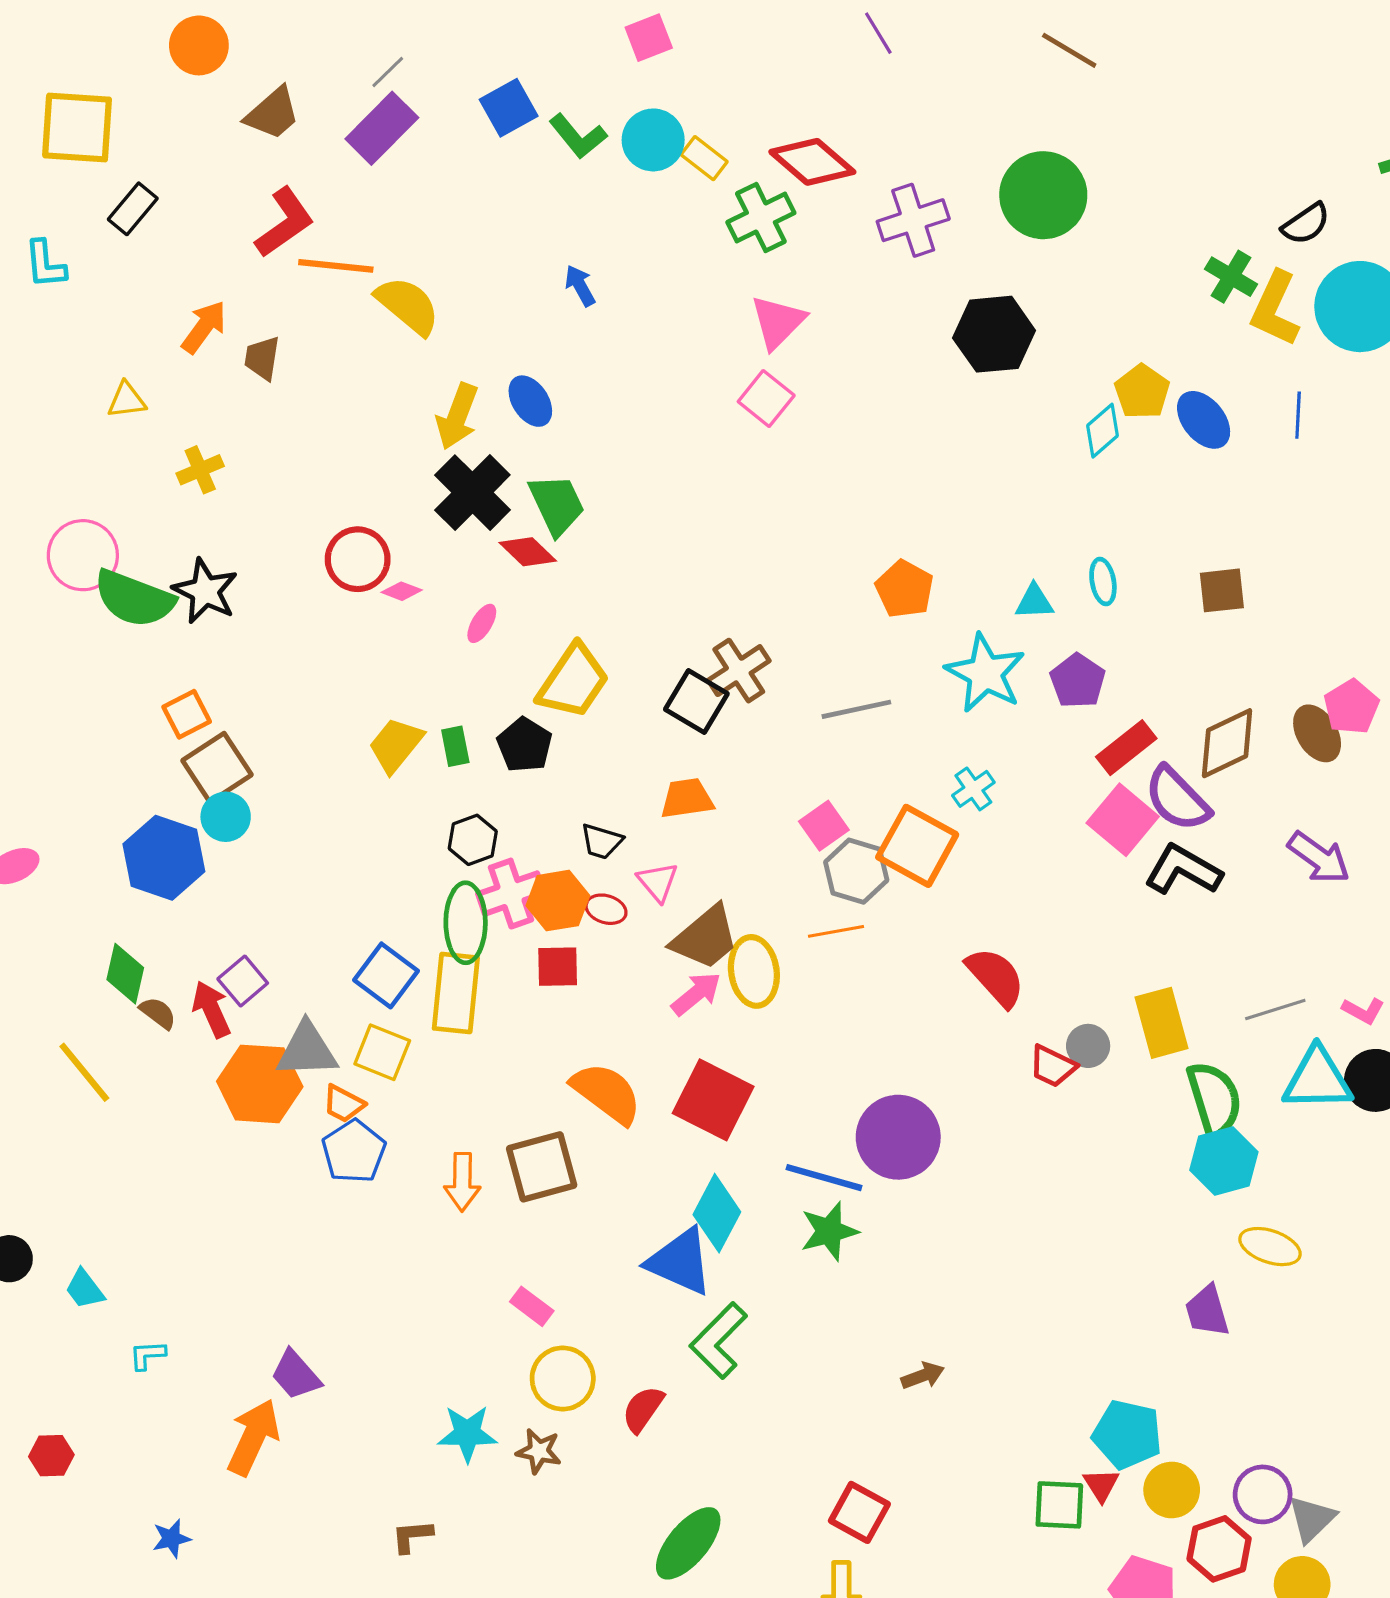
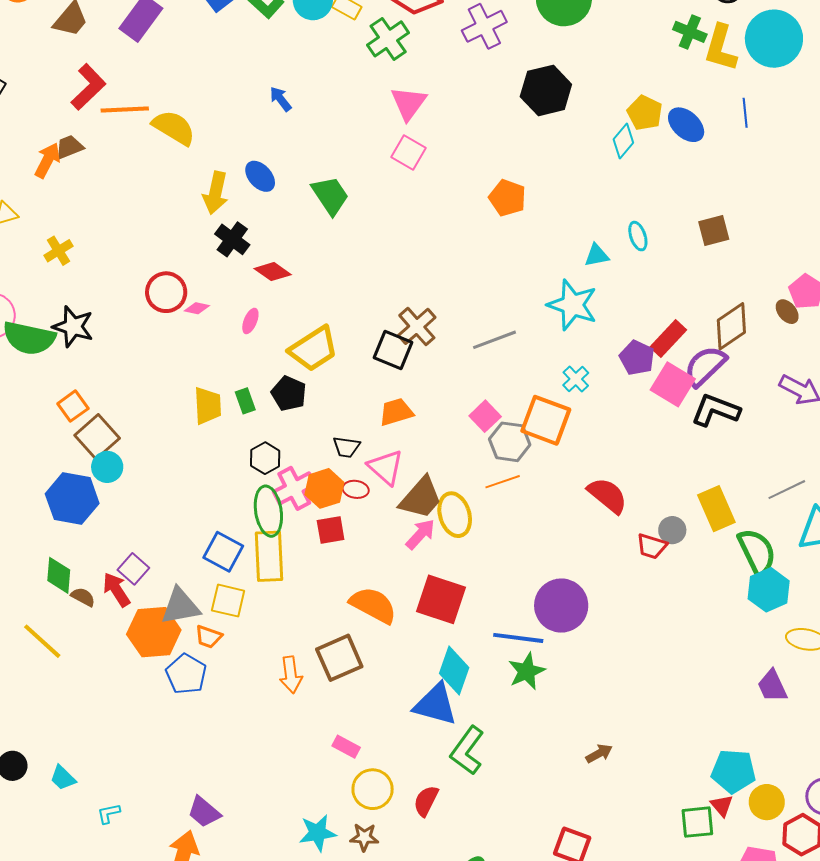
brown trapezoid: (262, 358) -> (69, 147), moved, turned 68
black cross: (472, 493) -> (232, 239), size x0.7
green trapezoid: (557, 505) -> (330, 195), moved
orange pentagon: (905, 589) -> (507, 198), moved
yellow trapezoid: (573, 681) -> (313, 349), turned 32
purple pentagon: (1078, 681) -> (637, 358), moved
brown ellipse: (1317, 733) -> (787, 312), size x0.7
yellow trapezoid: (396, 745) -> (208, 406), turned 147
purple semicircle: (1177, 799) -> (705, 366), turned 99
pink triangle: (658, 882) -> (386, 467), size x1.4
blue pentagon: (354, 1151) -> (186, 674), moved

